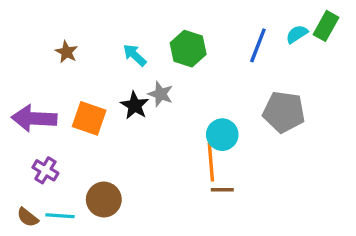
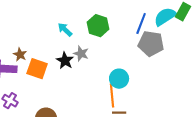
cyan semicircle: (297, 34) -> (165, 17), size x1.6
brown star: (67, 52) -> (20, 55), moved
gray pentagon: (284, 112) -> (151, 44), moved

